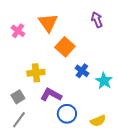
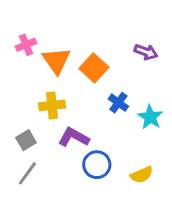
purple arrow: (97, 20) -> (146, 52), moved, turned 133
orange triangle: (48, 23) -> (56, 61), moved
pink cross: (18, 31) -> (26, 45), turned 32

